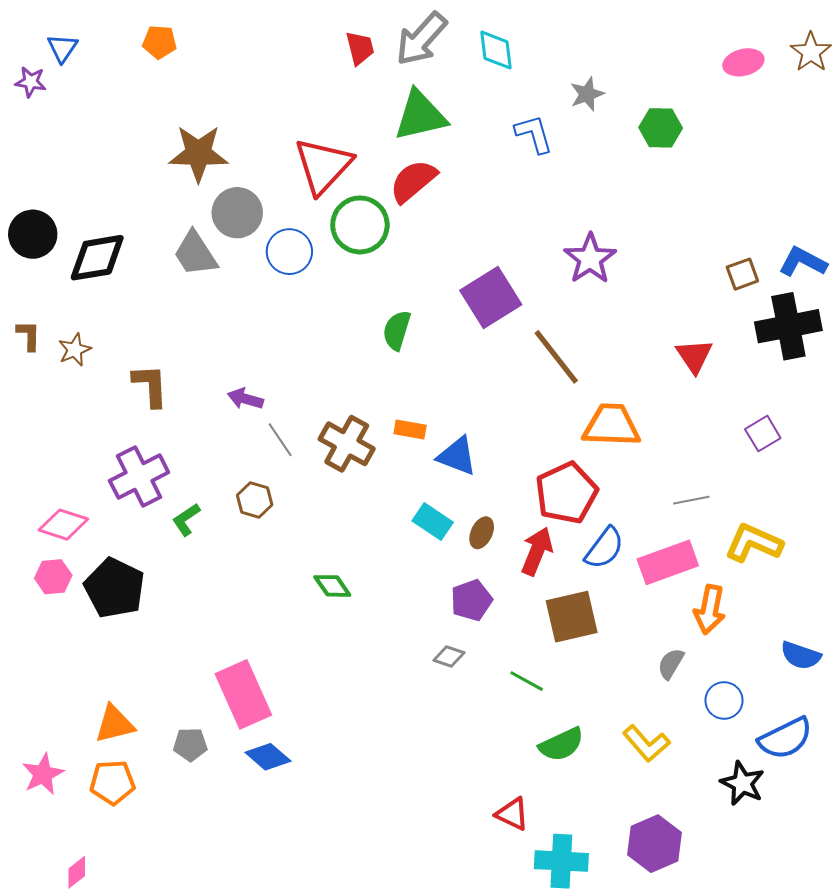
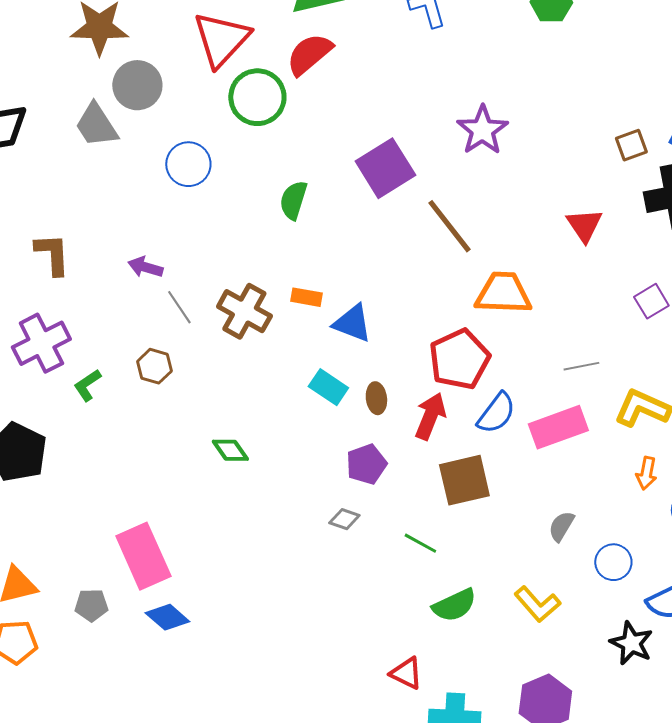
blue circle: (289, 252) -> (188, 164), moved
brown ellipse: (482, 533) -> (376, 398), turned -32
orange arrow: (710, 609) -> (646, 473), moved, size x0.7

